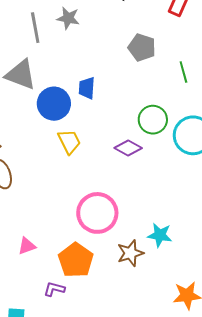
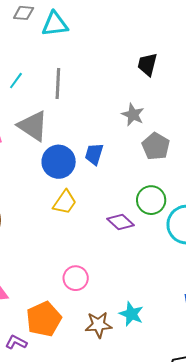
gray star: (68, 18) -> (133, 115), moved
gray pentagon: (142, 47) -> (156, 146), moved
yellow trapezoid: (69, 142) -> (65, 202), turned 48
pink circle: (97, 213) -> (76, 278), size x0.6

